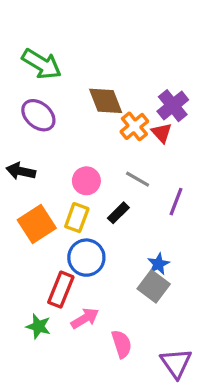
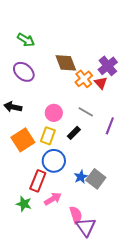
green arrow: (42, 64) -> (26, 40), size x0.7
blue star: (158, 264) -> (81, 177), moved
purple triangle: (176, 363) -> (86, 227), moved

